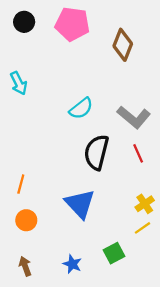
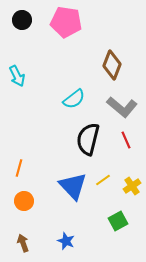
brown diamond: (123, 45) -> (112, 65), moved
yellow line: (142, 228) -> (103, 180), moved
green square: (114, 253) -> (118, 221), moved

